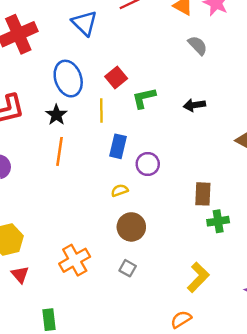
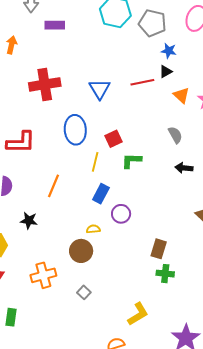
gray semicircle: (198, 45) -> (175, 135), moved
black arrow: (194, 105) -> (184, 168), moved
black star: (56, 115) -> (29, 221), moved, turned 30
brown circle: (131, 227) -> (81, 251), moved

